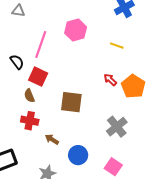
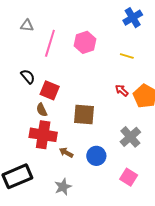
pink line: (41, 45) -> (50, 43), moved
red cross: (30, 121) -> (43, 135), size x1.5
blue circle: (78, 155) -> (96, 156), moved

